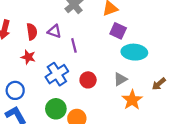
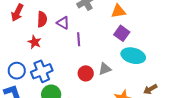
blue cross: (57, 74) -> (42, 71), moved
gray triangle: (120, 79) -> (105, 69), moved

